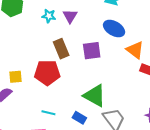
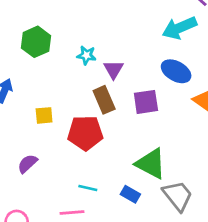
purple triangle: (70, 16) -> (113, 69), moved
yellow square: (15, 77) -> (44, 115), moved

